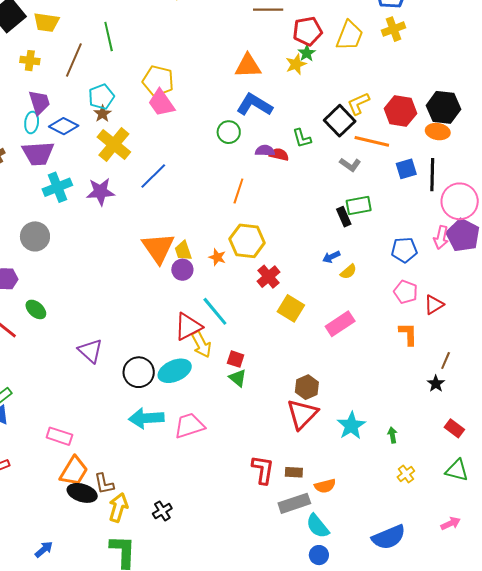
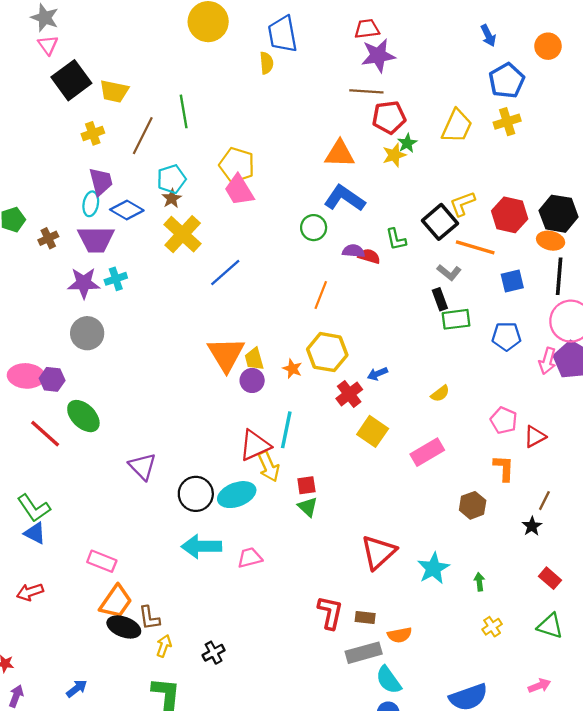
red pentagon: (308, 31) -> (389, 117), moved
yellow cross: (30, 61) -> (93, 133), turned -30
black line: (432, 175) -> (559, 276), moved
cyan cross: (57, 187) -> (116, 279), size x0.7
purple star: (100, 192) -> (84, 283), moved
black rectangle: (344, 217) -> (440, 299), moved
blue pentagon: (404, 250) -> (506, 336), moved
blue arrow: (331, 257) -> (377, 374), moved
green ellipse: (36, 309) -> (83, 416), size x1.4
cyan line: (215, 311) -> (286, 430), turned 48
red square: (236, 359) -> (306, 485), turned -30
brown hexagon: (307, 387) -> (473, 505), moved
pink trapezoid: (189, 426) -> (250, 558), size x0.7
yellow arrow: (118, 507) -> (164, 646), size x0.7

